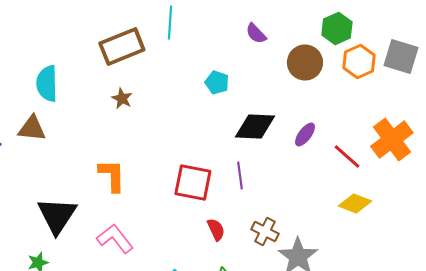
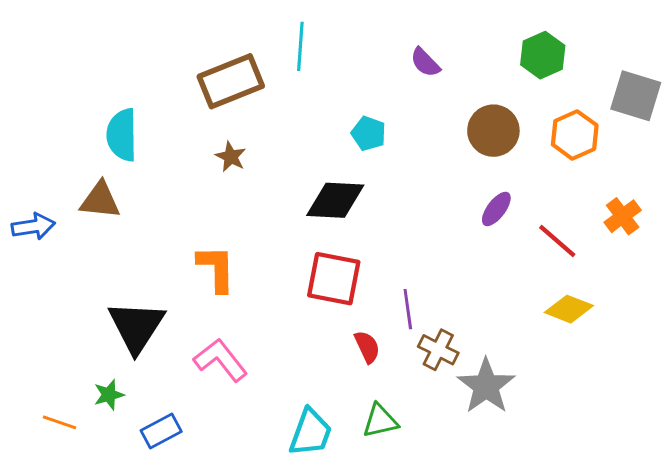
brown circle: (305, 62) -> (493, 131), moved
orange hexagon: (359, 62) -> (575, 135), moved
black diamond: (255, 126) -> (335, 200), moved
orange cross: (392, 140) -> (623, 216), size x0.6
purple line: (240, 176) -> (408, 309), moved

